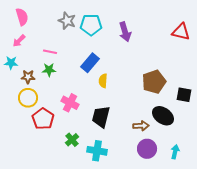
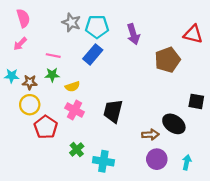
cyan star: (11, 63) -> (12, 76), moved
blue rectangle: (90, 63) -> (93, 54), moved
yellow semicircle: (103, 81) -> (72, 87), moved, turned -112
brown pentagon: (154, 82) -> (167, 60), moved
black trapezoid: (101, 117) -> (113, 111), moved

